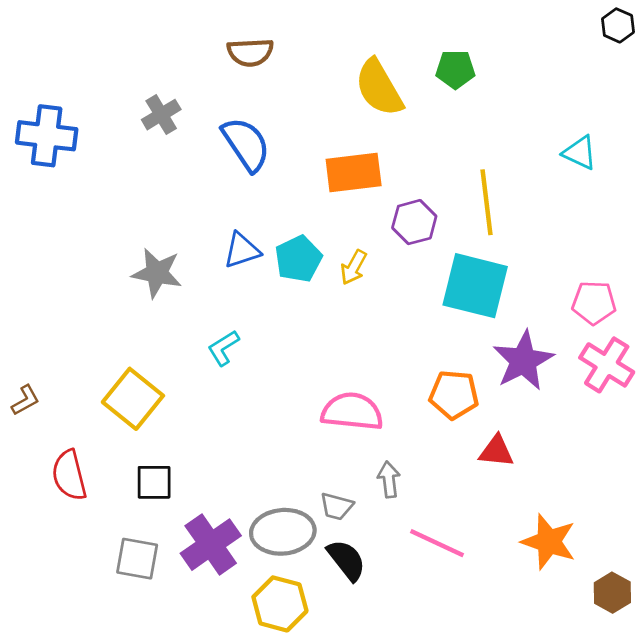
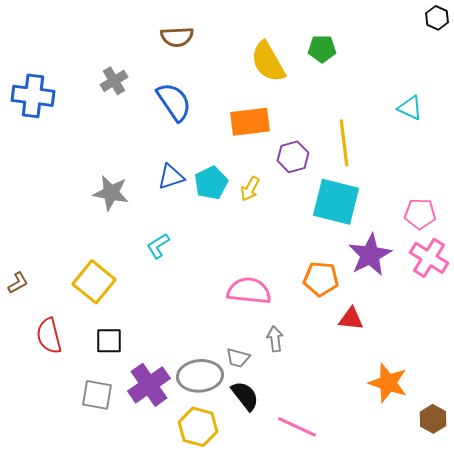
pink line: (437, 543) -> (297, 427), moved

